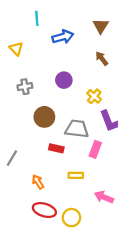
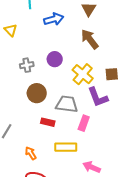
brown arrow: (102, 58) -> (90, 39), size x1.5
gray cross: (25, 87) -> (27, 65), moved
yellow cross: (94, 96) -> (83, 74), size x1.5
yellow rectangle: (76, 175) -> (66, 147), size x1.5

